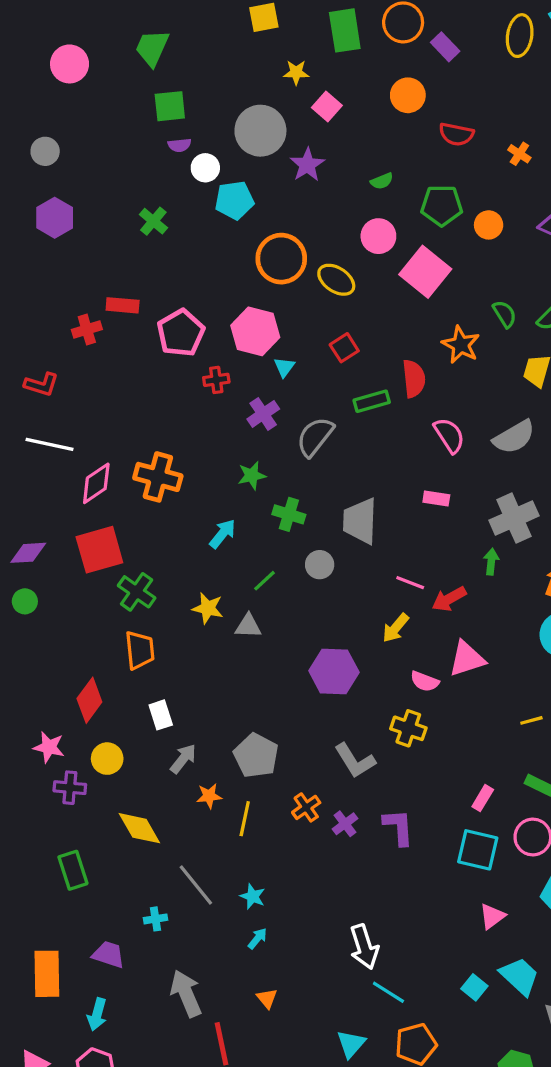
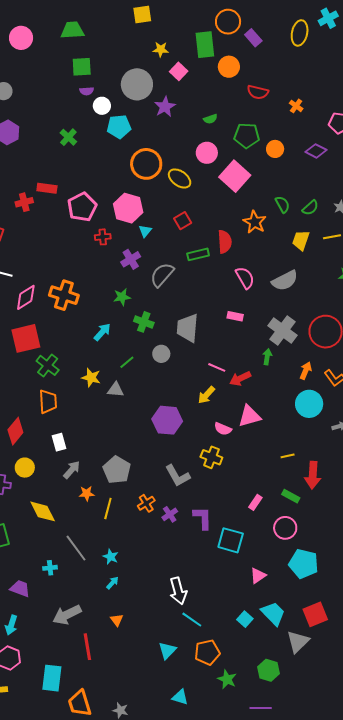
green rectangle: (345, 30) -> (205, 45), moved
green trapezoid: (152, 48) -> (72, 30), turned 60
gray cross: (514, 518) -> (283, 331), turned -32
cyan square: (478, 850) -> (231, 540), moved
gray arrow: (186, 993) -> (67, 615), turned -96

